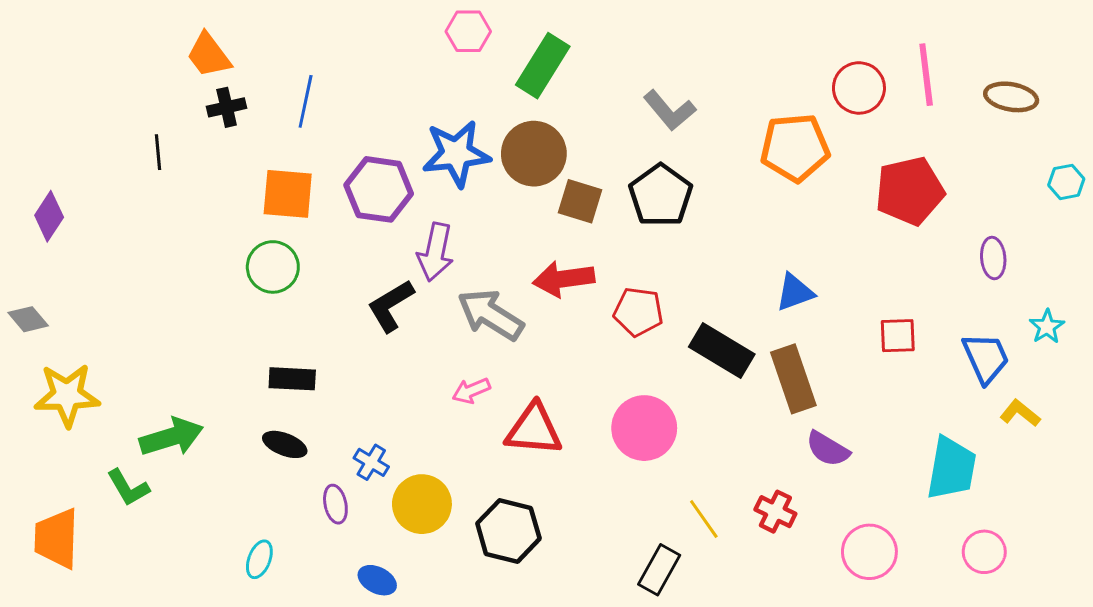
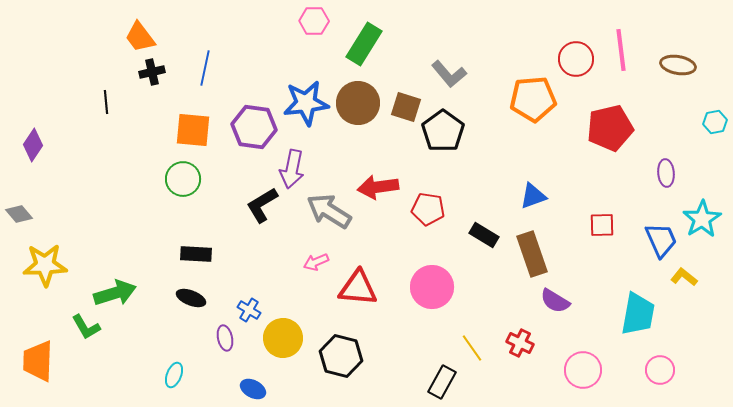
brown square: (580, 201) -> (406, 107), moved
cyan star: (1047, 327) -> (702, 219), size x1.6
black rectangle: (722, 350) -> (484, 235), size x0.7

